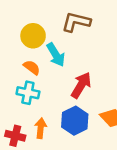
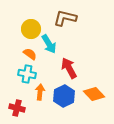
red arrow: (81, 85) -> (69, 68), turned -60
orange arrow: (41, 128) -> (40, 92), moved

